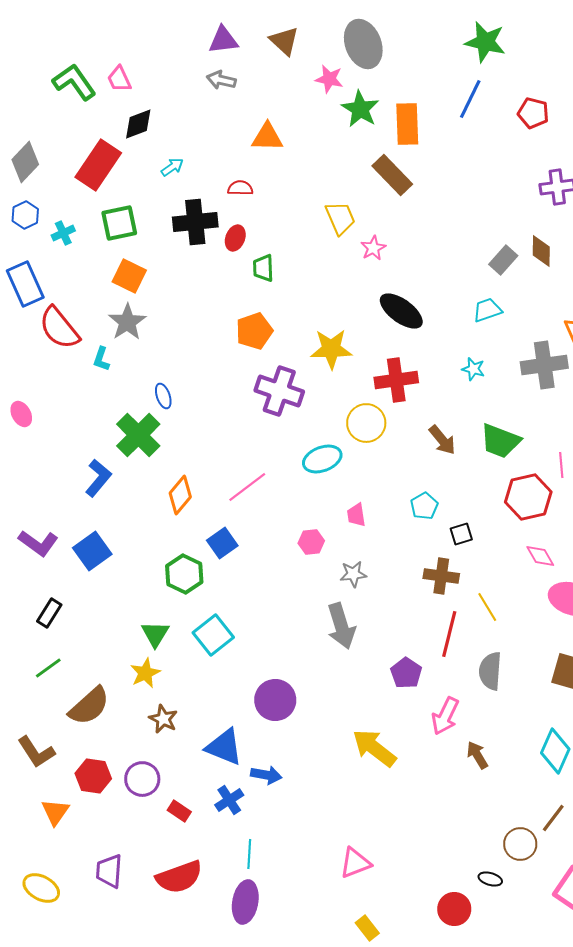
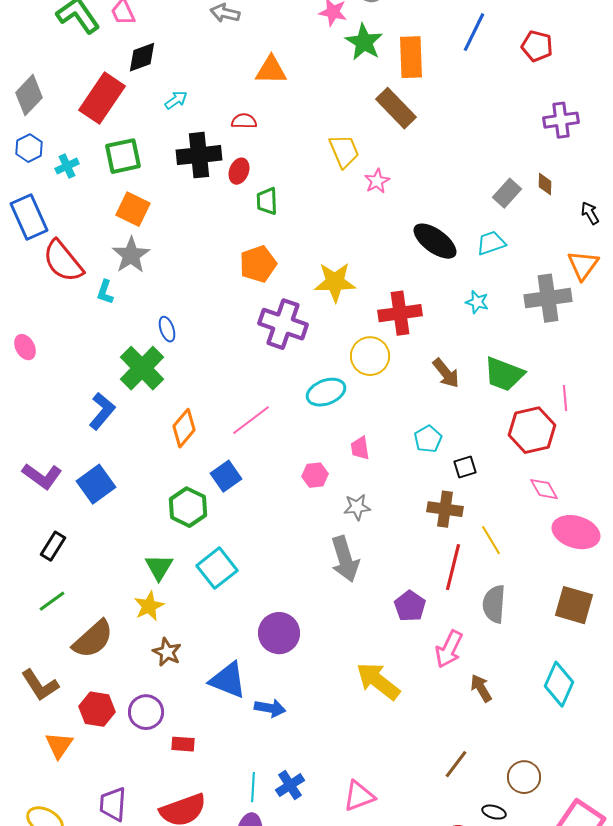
brown diamond: (541, 251) -> (545, 184), size x0.7
black ellipse: (401, 311) -> (435, 241), moved
blue cross: (229, 800) -> (290, 785), moved
red rectangle: (179, 811) -> (183, 744), turned -30
brown line: (553, 818) -> (456, 764), moved

